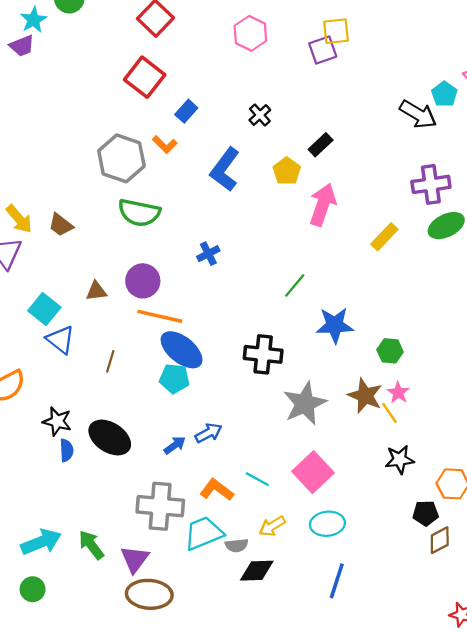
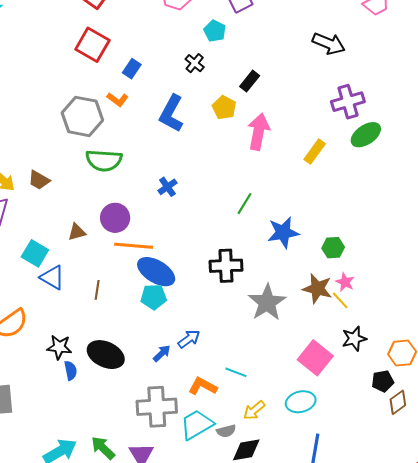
cyan pentagon: (444, 94) -> (215, 31), moved
pink square: (313, 472) -> (315, 358), moved

